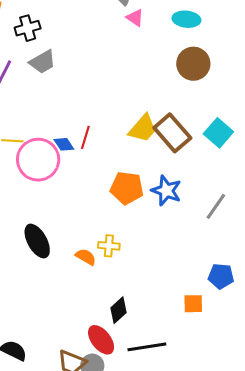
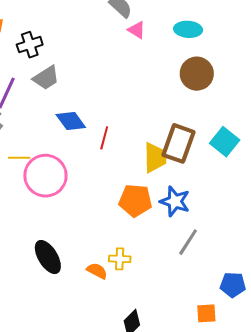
yellow trapezoid: (143, 128) -> (155, 158), moved, turned -40
brown rectangle: (172, 133) -> (178, 143), turned 63
red line: (85, 137) -> (104, 138), moved
blue diamond: (64, 144) -> (71, 121), moved, size x1.4
gray line: (216, 206) -> (188, 242), moved

